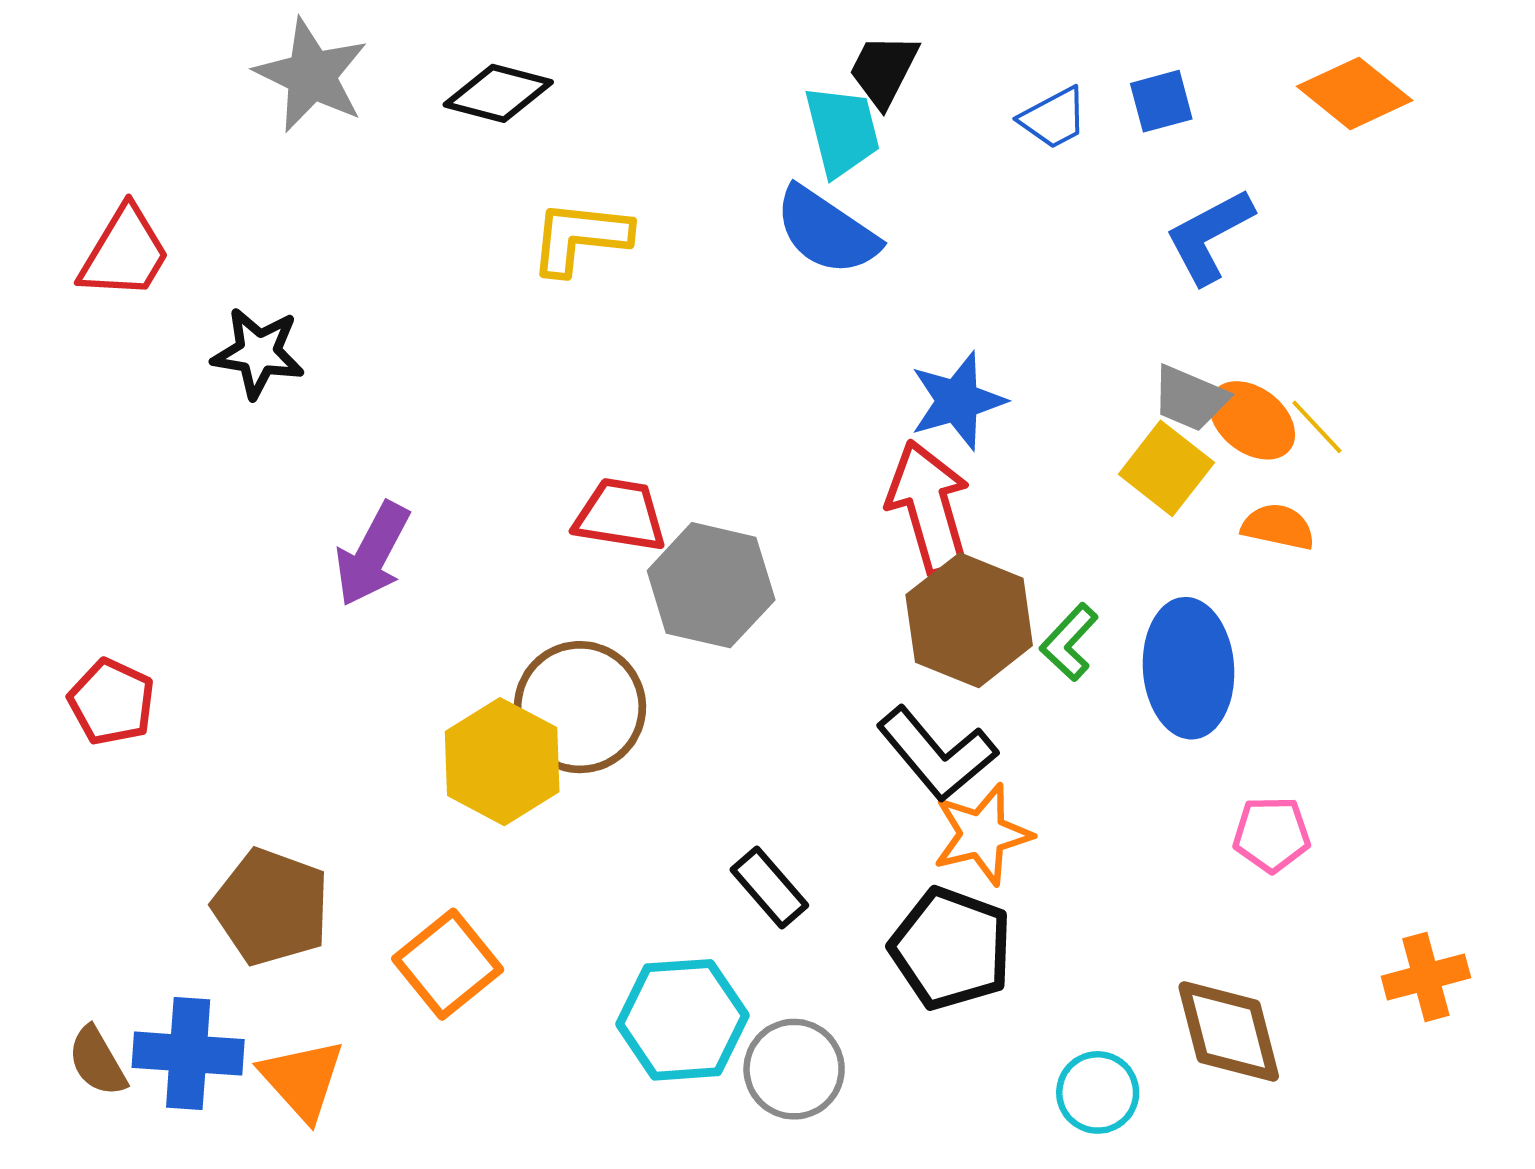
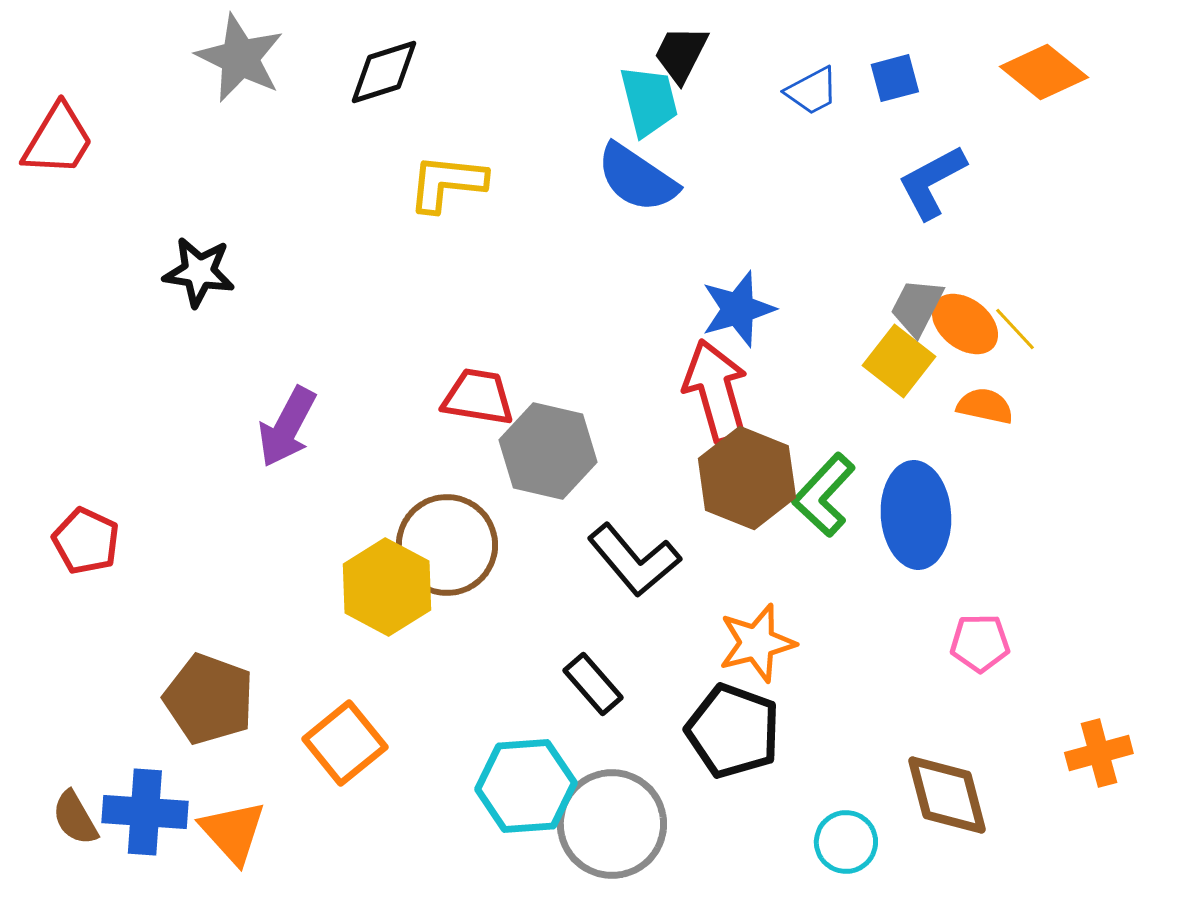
black diamond: (498, 93) -> (384, 72), turned -32
red trapezoid: (125, 253) -> (58, 140), moved
gray trapezoid: (1190, 398) -> (917, 307), turned 94
green L-shape: (1069, 642) -> (824, 495), size x1.4
black L-shape: (937, 754) -> (634, 560), moved
gray circle: (794, 1069) -> (612, 824), size x1.4

